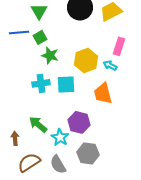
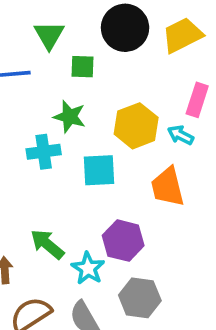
green square: (40, 37) -> (82, 67), moved, turned 32
cyan cross: (41, 83) -> (44, 152), moved

